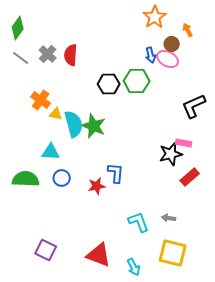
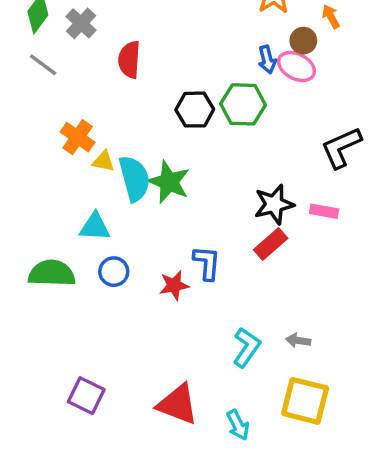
gray cross: (48, 54) -> (81, 23), moved
black star: (171, 154) -> (274, 204), moved
red rectangle: (190, 177) -> (271, 244), moved
cyan L-shape: (139, 222) -> (246, 347), turned 55

